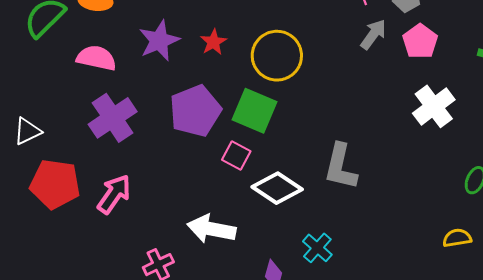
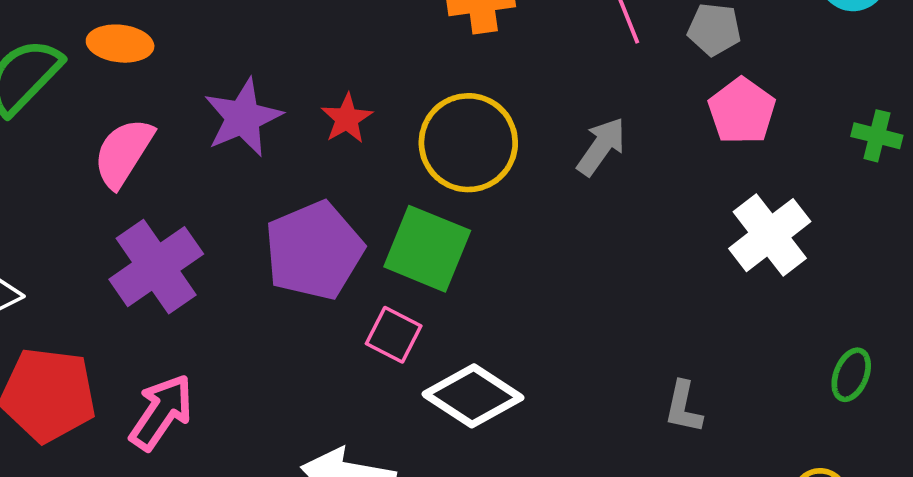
gray arrow: (373, 34) -> (601, 146), moved
pink semicircle: (96, 58) -> (123, 153), turned -69
gray L-shape: (341, 167) -> (683, 407), moved, size x0.6

